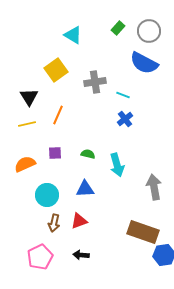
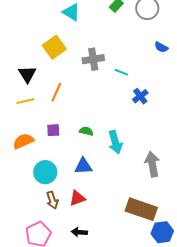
blue semicircle: (144, 63) -> (161, 47), moved, size x0.5
blue cross: (125, 119) -> (140, 96), moved
brown arrow: (54, 223) -> (52, 200), turned -30

